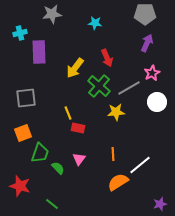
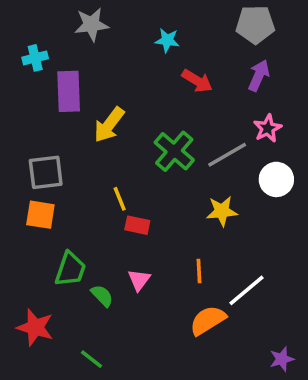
red arrow: (107, 58) -> (197, 81), moved, turned -36
yellow arrow: (75, 68) -> (109, 125), moved
yellow star: (116, 112) -> (222, 211), moved
orange square: (23, 133) -> (40, 215), moved, turned 30

